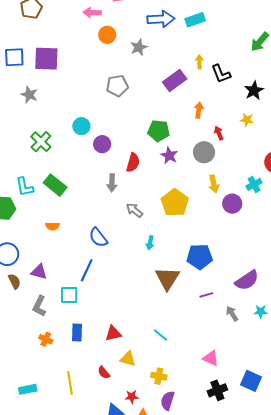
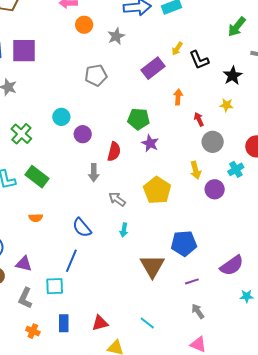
yellow arrow: (199, 62) -> (177, 49), turned -144
gray circle: (204, 152) -> (213, 142), moved
cyan arrow: (150, 243) -> (124, 230), moved
gray arrow: (232, 314) -> (198, 311), moved

